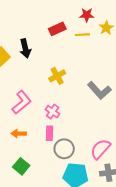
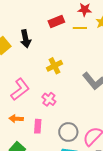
pink rectangle: (50, 133) -> (38, 126), moved
gray circle: (64, 149) -> (68, 132), moved

